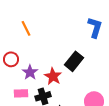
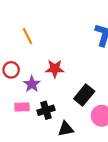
black rectangle: (74, 61) -> (84, 95), moved
red star: (53, 76) -> (55, 69), moved, turned -30

